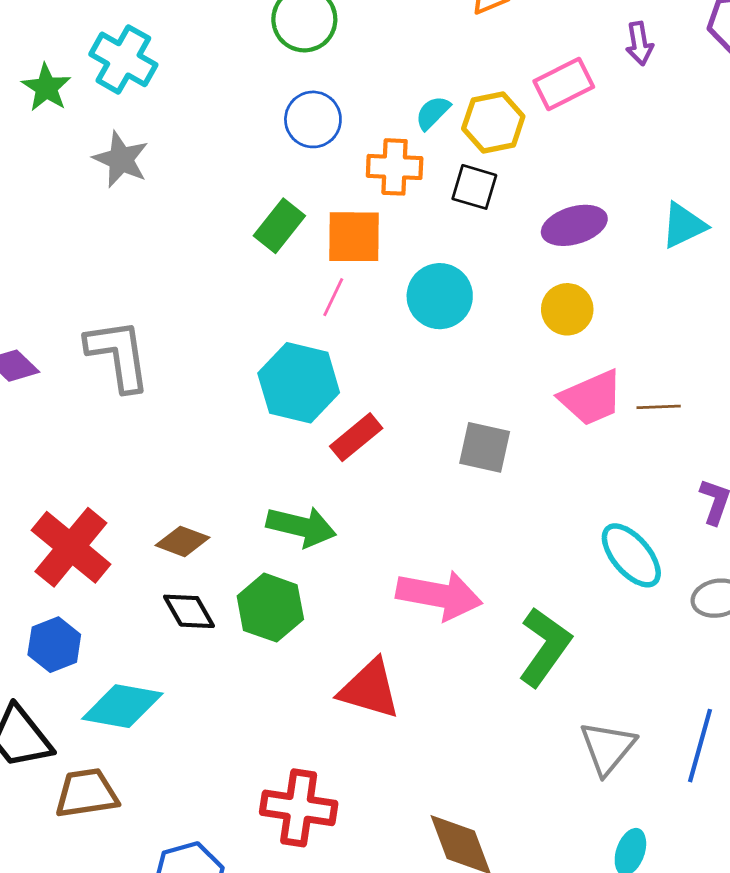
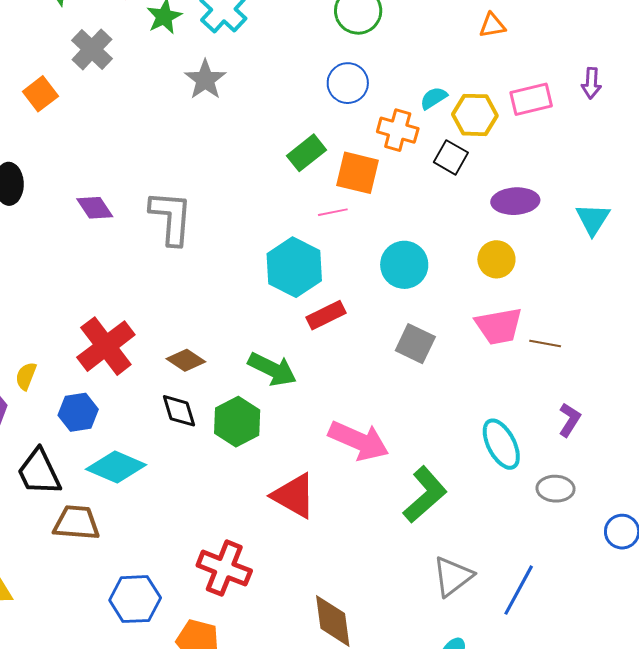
cyan triangle: (684, 225) -> (593, 219), turned -45
cyan circle: (440, 296) -> (404, 265), moved
pink line: (333, 297) -> (333, 212), turned 40

